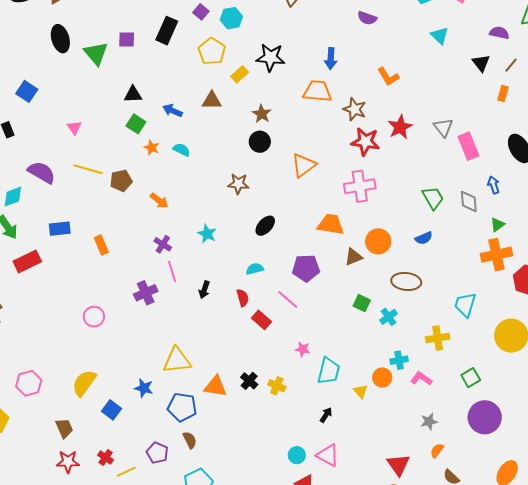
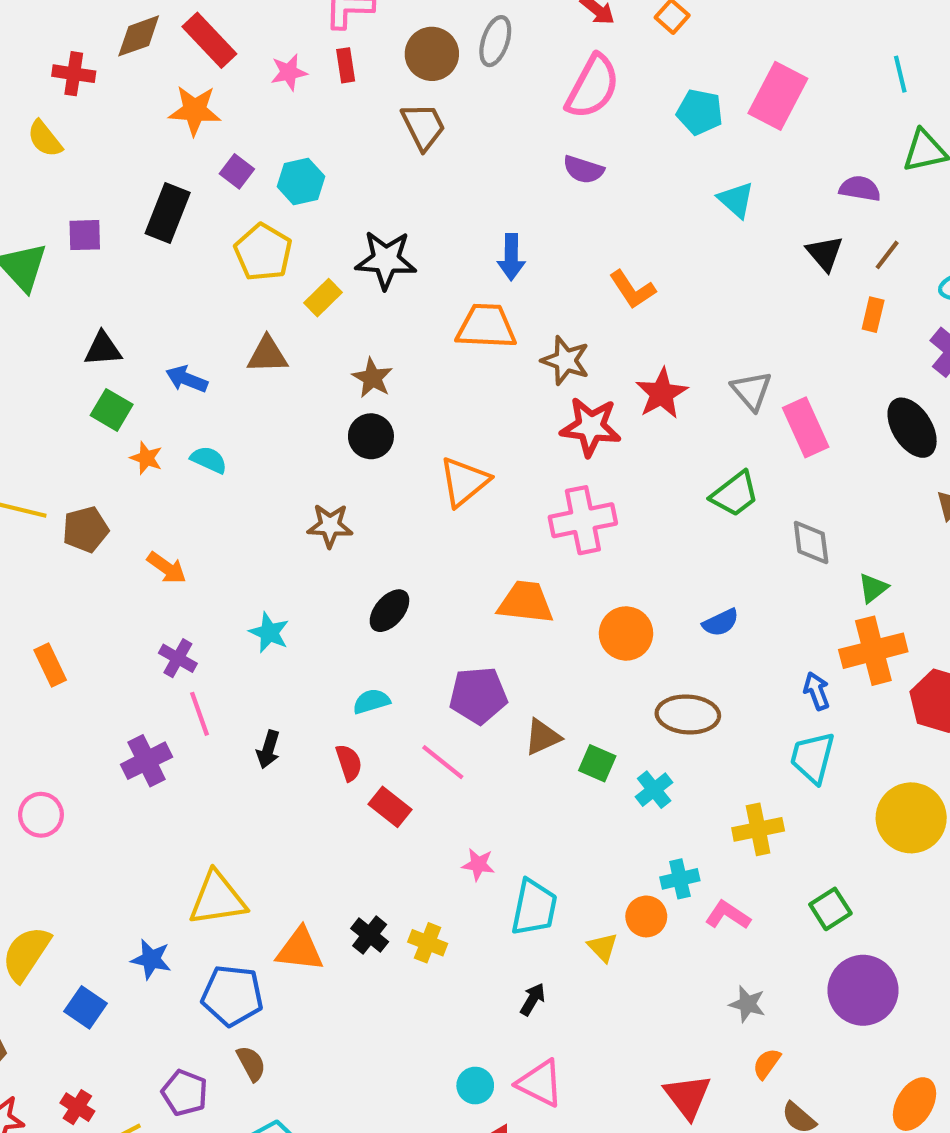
blue arrow: (494, 185) -> (817, 691), moved
green trapezoid: (433, 198) -> (735, 494), moved, turned 85
brown triangle: (353, 257) -> (542, 737), moved
gray star: (429, 422) -> (747, 1004), turned 30

